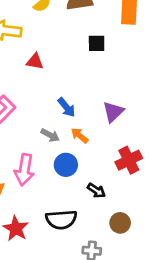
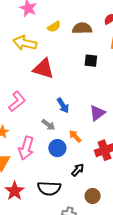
red triangle: (35, 62) -> (44, 69), size x1.6
orange arrow: (80, 136) -> (75, 136), moved
black arrow: (96, 191) -> (78, 170), turned -88

